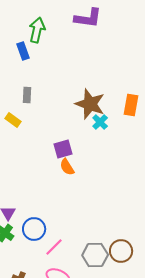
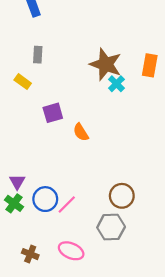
purple square: (63, 149) -> (53, 113), moved
pink line: (54, 247) -> (67, 204), moved
brown circle: (121, 251) -> (122, 196), moved

